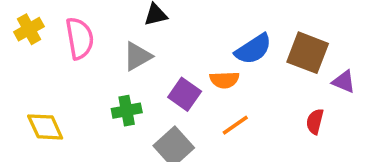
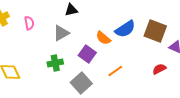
pink semicircle: (80, 38) -> (29, 23), size x0.6
orange semicircle: (224, 80) -> (103, 38), moved, turned 42
red semicircle: (315, 121) -> (159, 69), turned 48

